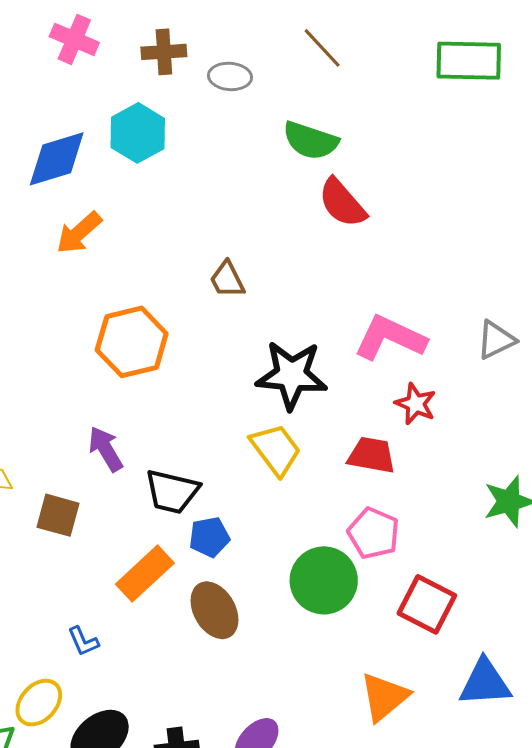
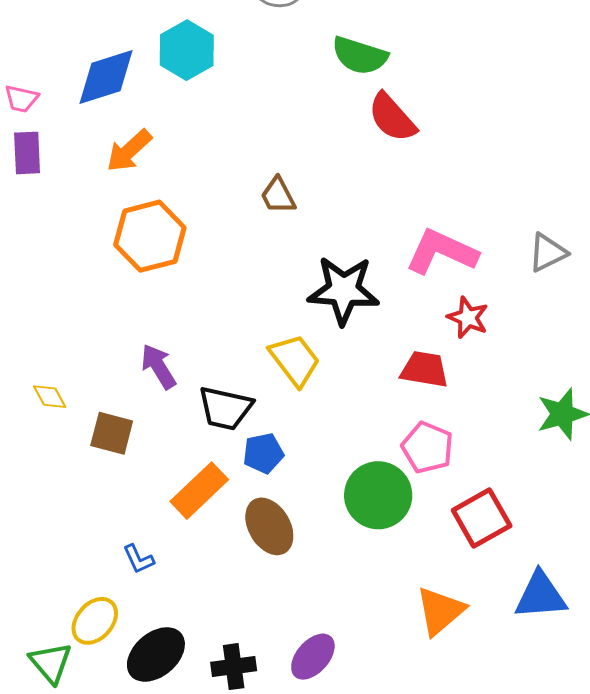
orange hexagon: (132, 342) -> (150, 236), moved
yellow trapezoid: (276, 449) -> (295, 360), moved
red square: (427, 604) -> (482, 518), turned 34

